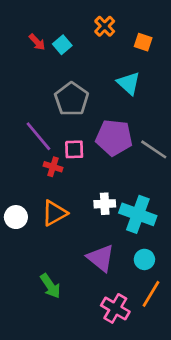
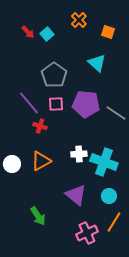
pink square: (74, 149) -> (56, 104), moved
pink cross: (115, 308) -> (87, 233), turned 35

